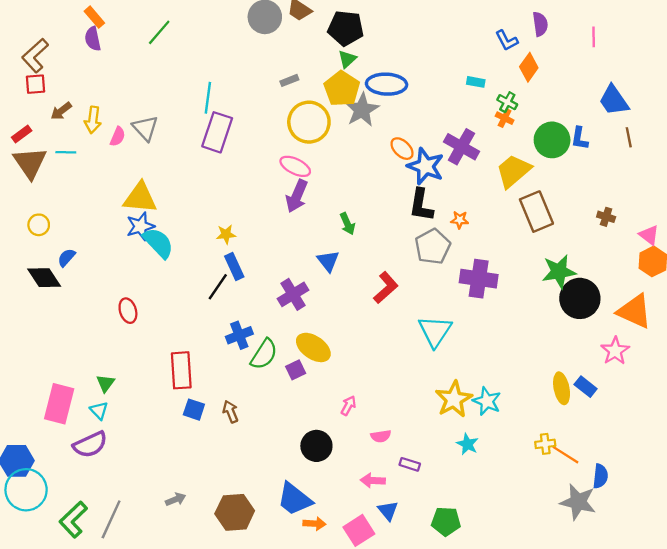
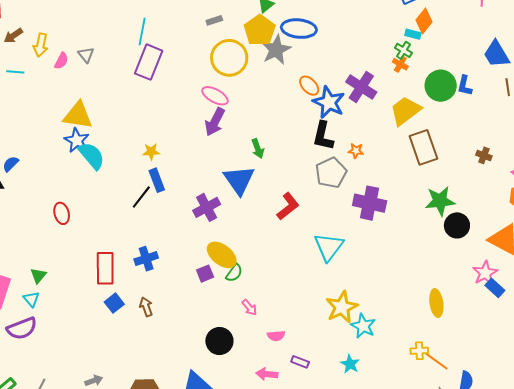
cyan rectangle: (476, 82) -> (413, 34), moved
gray triangle: (145, 128) -> (86, 55), size x0.7
blue star: (140, 226) -> (77, 140), turned -30
blue triangle: (328, 261) -> (239, 180), size x1.6
black circle: (580, 298) -> (457, 225), size x0.7
blue cross: (239, 335) -> (146, 259), moved
green semicircle: (264, 354) -> (234, 273), moved, size x0.7
blue rectangle: (586, 387) -> (495, 288), moved
cyan star: (487, 401) -> (363, 326), moved
pink arrow: (348, 406) -> (249, 307), turned 108
blue square: (194, 410) -> (114, 303), turned 30
cyan star: (467, 444) -> (350, 364), moved

